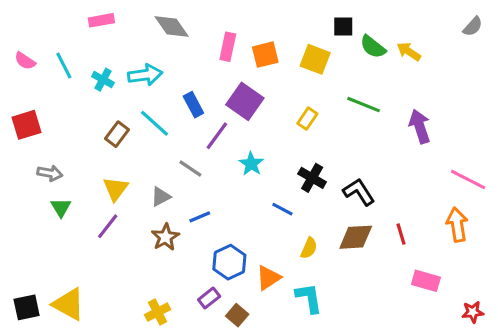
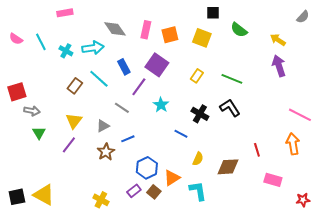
gray diamond: (172, 27) -> (115, 29), moved
black square: (343, 27) -> (213, 13), moved
yellow arrow: (409, 51) -> (278, 40), moved
green line: (364, 105) -> (232, 79), moved
red square: (27, 125) -> (17, 92), moved
purple arrow: (420, 126) -> (279, 66), moved
black L-shape: (359, 192) -> (230, 108), moved
brown diamond: (356, 237) -> (228, 167), moved
yellow cross: (158, 312) -> (101, 200), turned -35
brown square: (237, 315) -> (154, 192), moved

